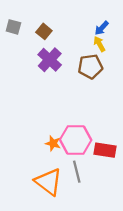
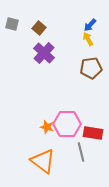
brown pentagon: (90, 67) -> (91, 68), moved
gray line: (77, 172) -> (81, 152), moved

